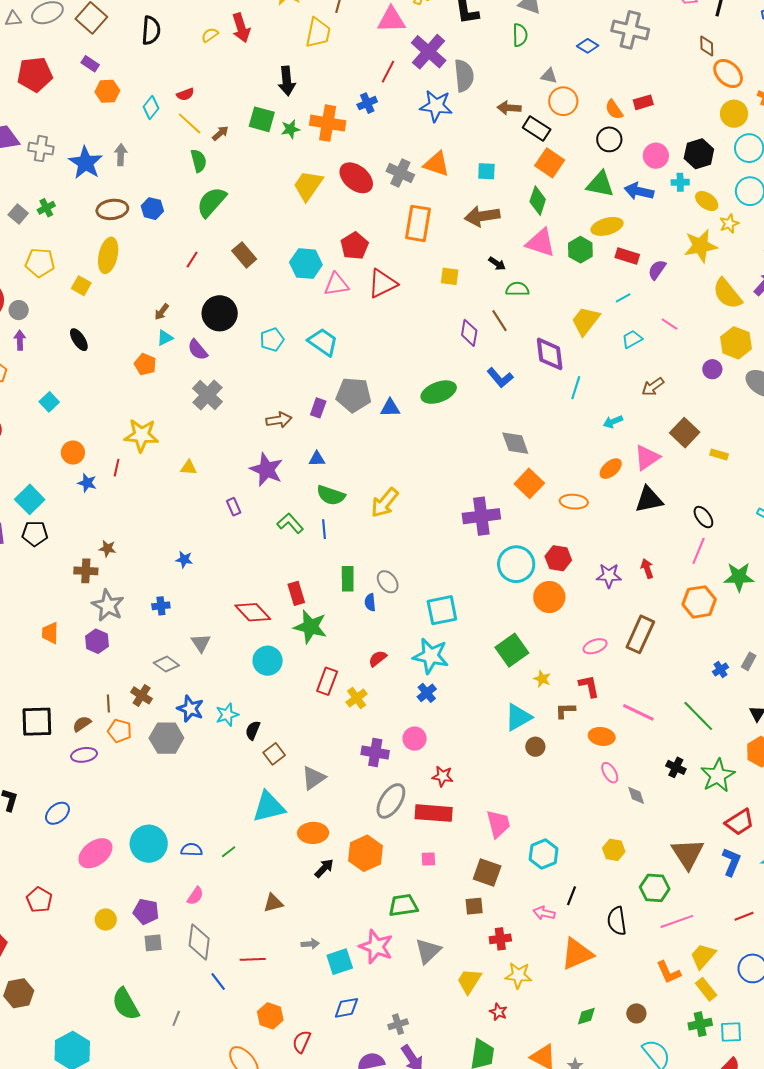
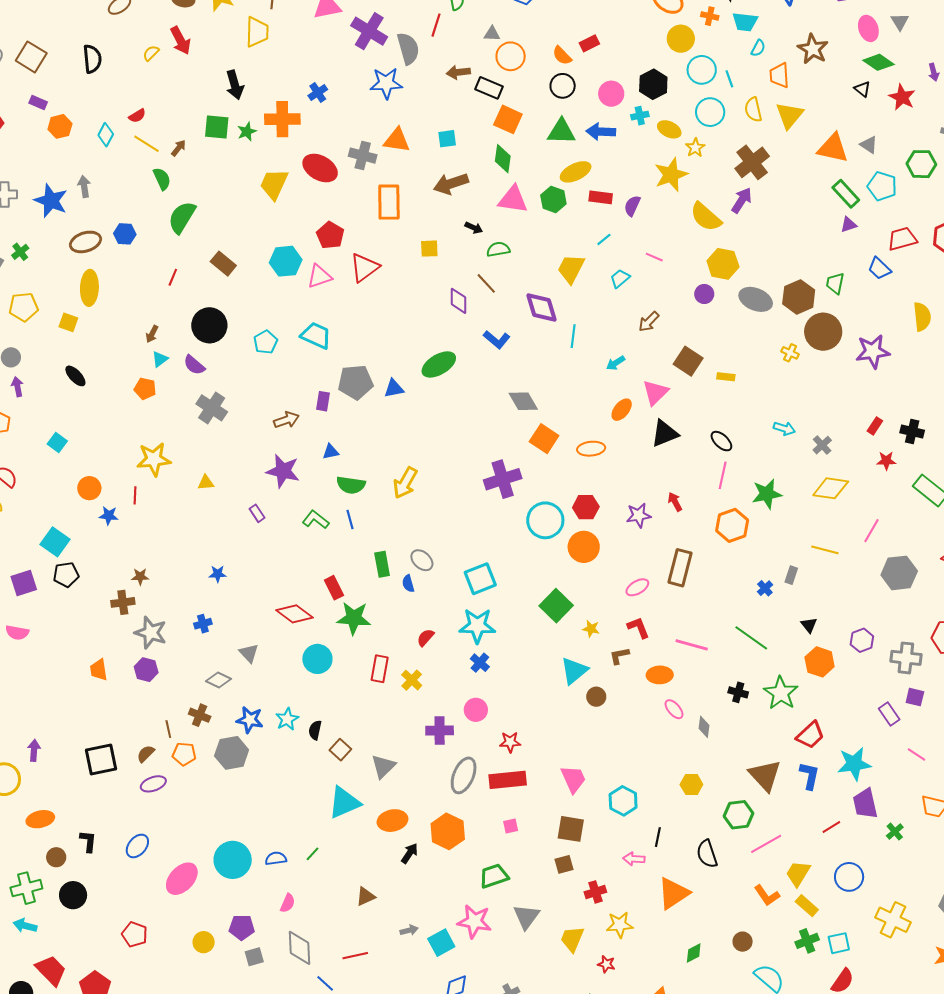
red line: (388, 72) -> (436, 25), moved
gray diamond: (636, 795) -> (704, 727), turned 35

